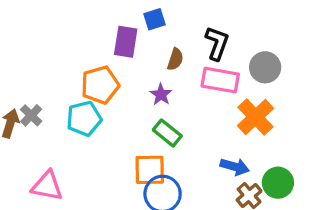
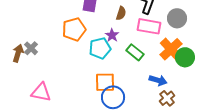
cyan pentagon: (84, 119) -> (100, 48), moved
green rectangle: (167, 133) -> (135, 52), moved
green circle: (278, 183) -> (185, 57), moved

